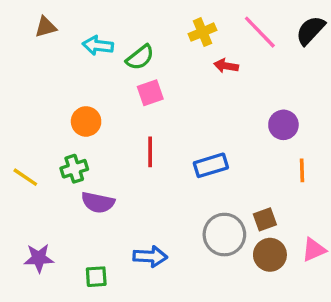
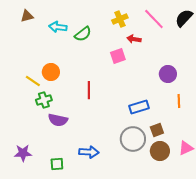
pink square: (150, 93) -> (118, 56), moved
blue rectangle: (211, 165) -> (139, 107), moved
yellow line: (25, 177) -> (33, 81), moved

